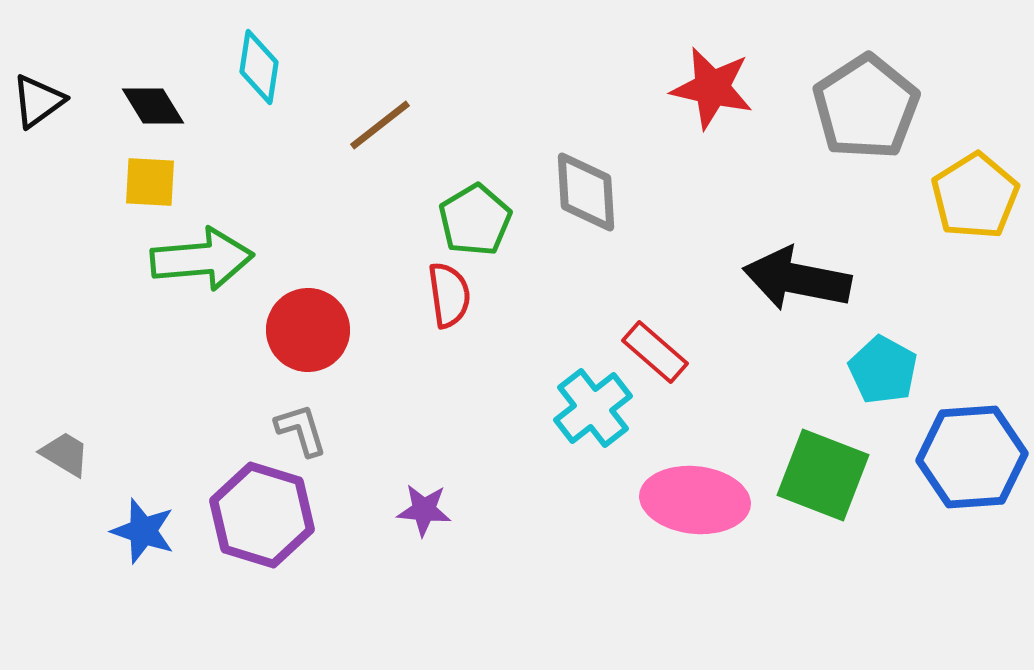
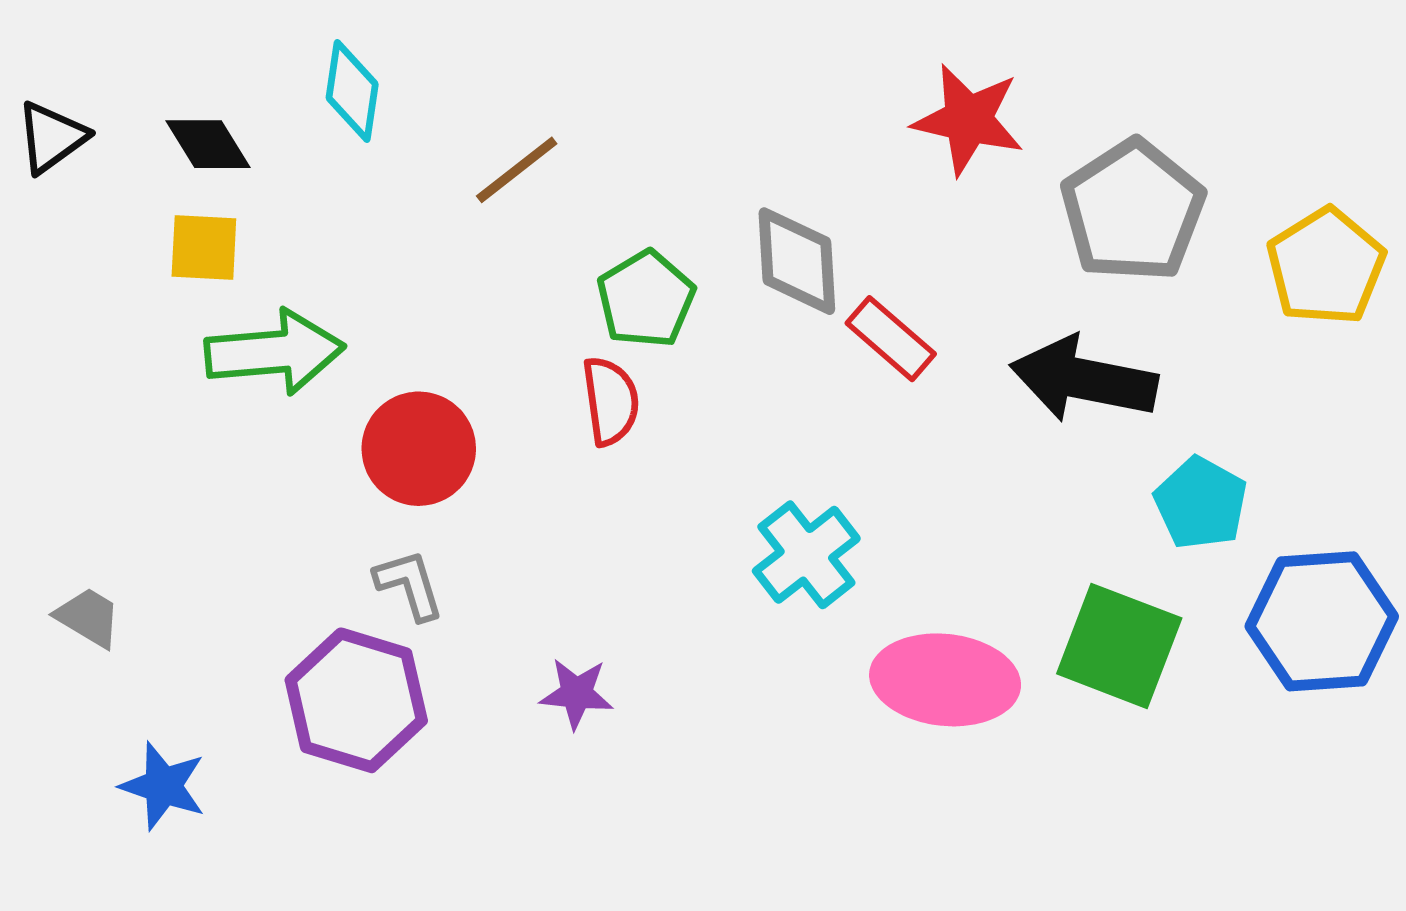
gray pentagon: (866, 107) -> (1133, 211), moved
red rectangle: (655, 352) -> (891, 339), moved
blue star: (143, 531) -> (163, 786), moved

